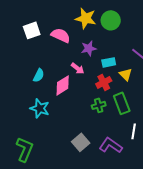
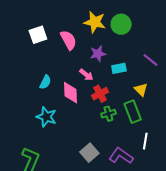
pink semicircle: (61, 35) -> (68, 40), turned 36
yellow triangle: (126, 74) -> (141, 89), moved
red cross: (104, 82) -> (100, 94), moved
pink diamond: (63, 85) -> (71, 93), turned -60

